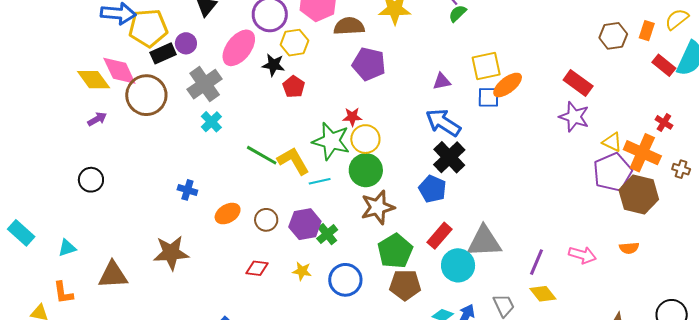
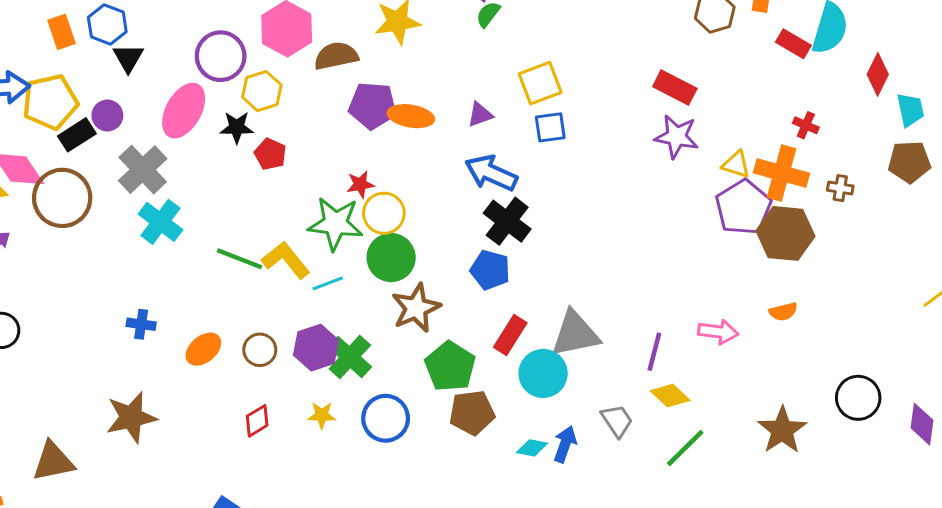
orange ellipse: (508, 85) -> (411, 116), moved, turned 56
cyan cross: (211, 122) -> (160, 222), size x1.4
green cross: (327, 234) -> (350, 357), size x1.4
red diamond: (257, 268) -> (257, 421), turned -30

